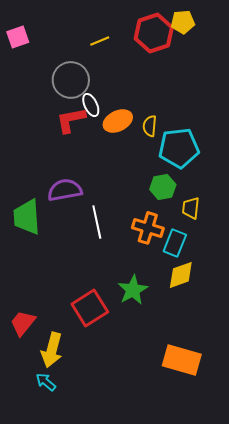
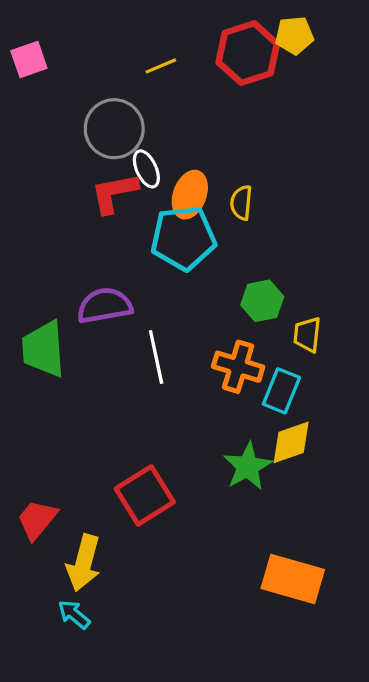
orange ellipse: (118, 121) -> (190, 195), turned -44
cyan pentagon: (179, 148) -> (183, 238), moved
green star: (133, 290) -> (248, 466), moved

